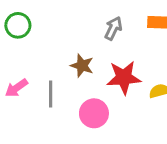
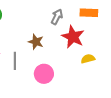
red star: (124, 78) -> (73, 37), moved, turned 30

